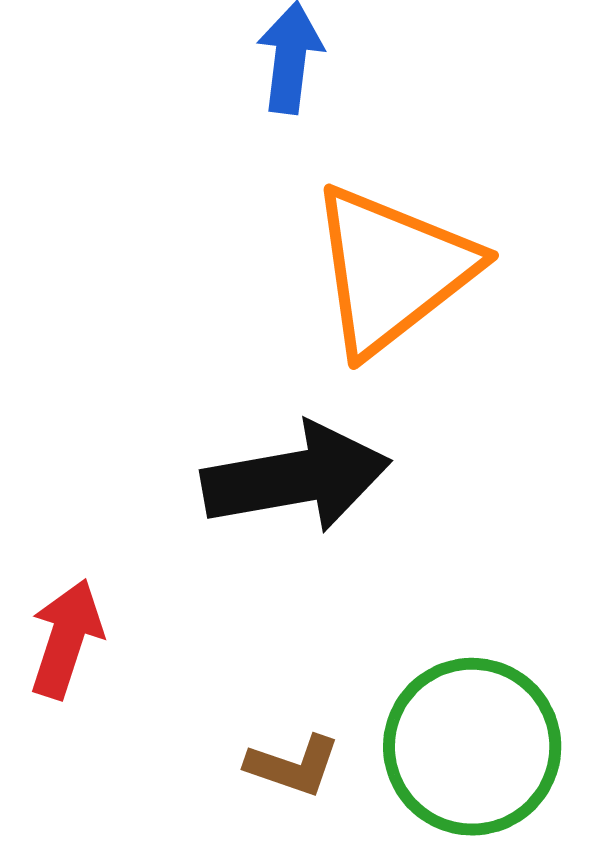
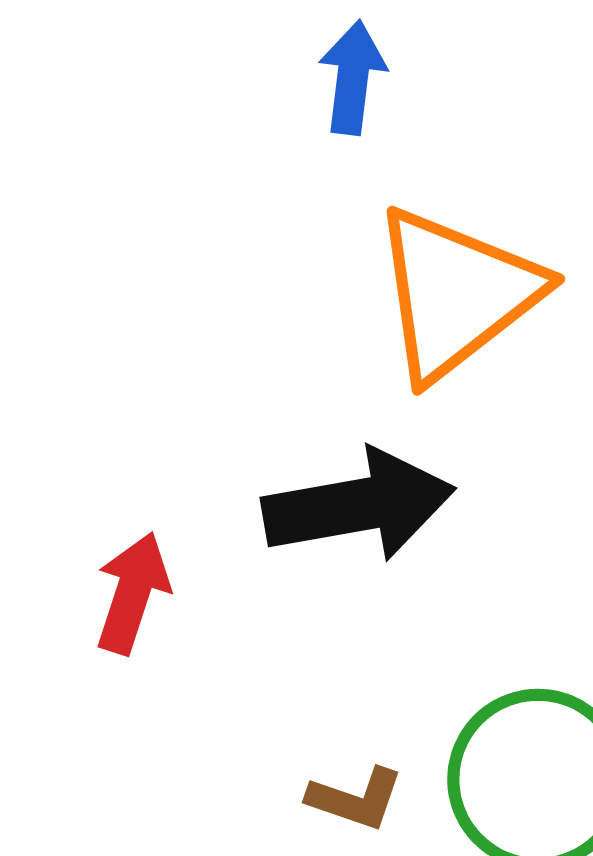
red arrow: (66, 639) -> (132, 593), moved

